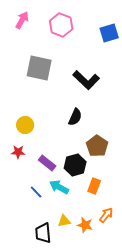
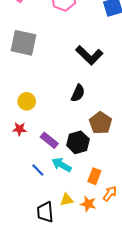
gray square: (39, 68) -> (24, 43), moved
orange rectangle: (94, 186) -> (94, 176), moved

